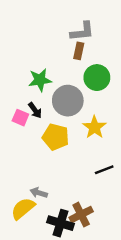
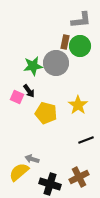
gray L-shape: (82, 31) -> (81, 20), moved
green circle: (97, 78) -> (80, 46), moved
gray circle: (68, 101) -> (56, 63), moved
brown cross: (81, 215) -> (79, 177), moved

